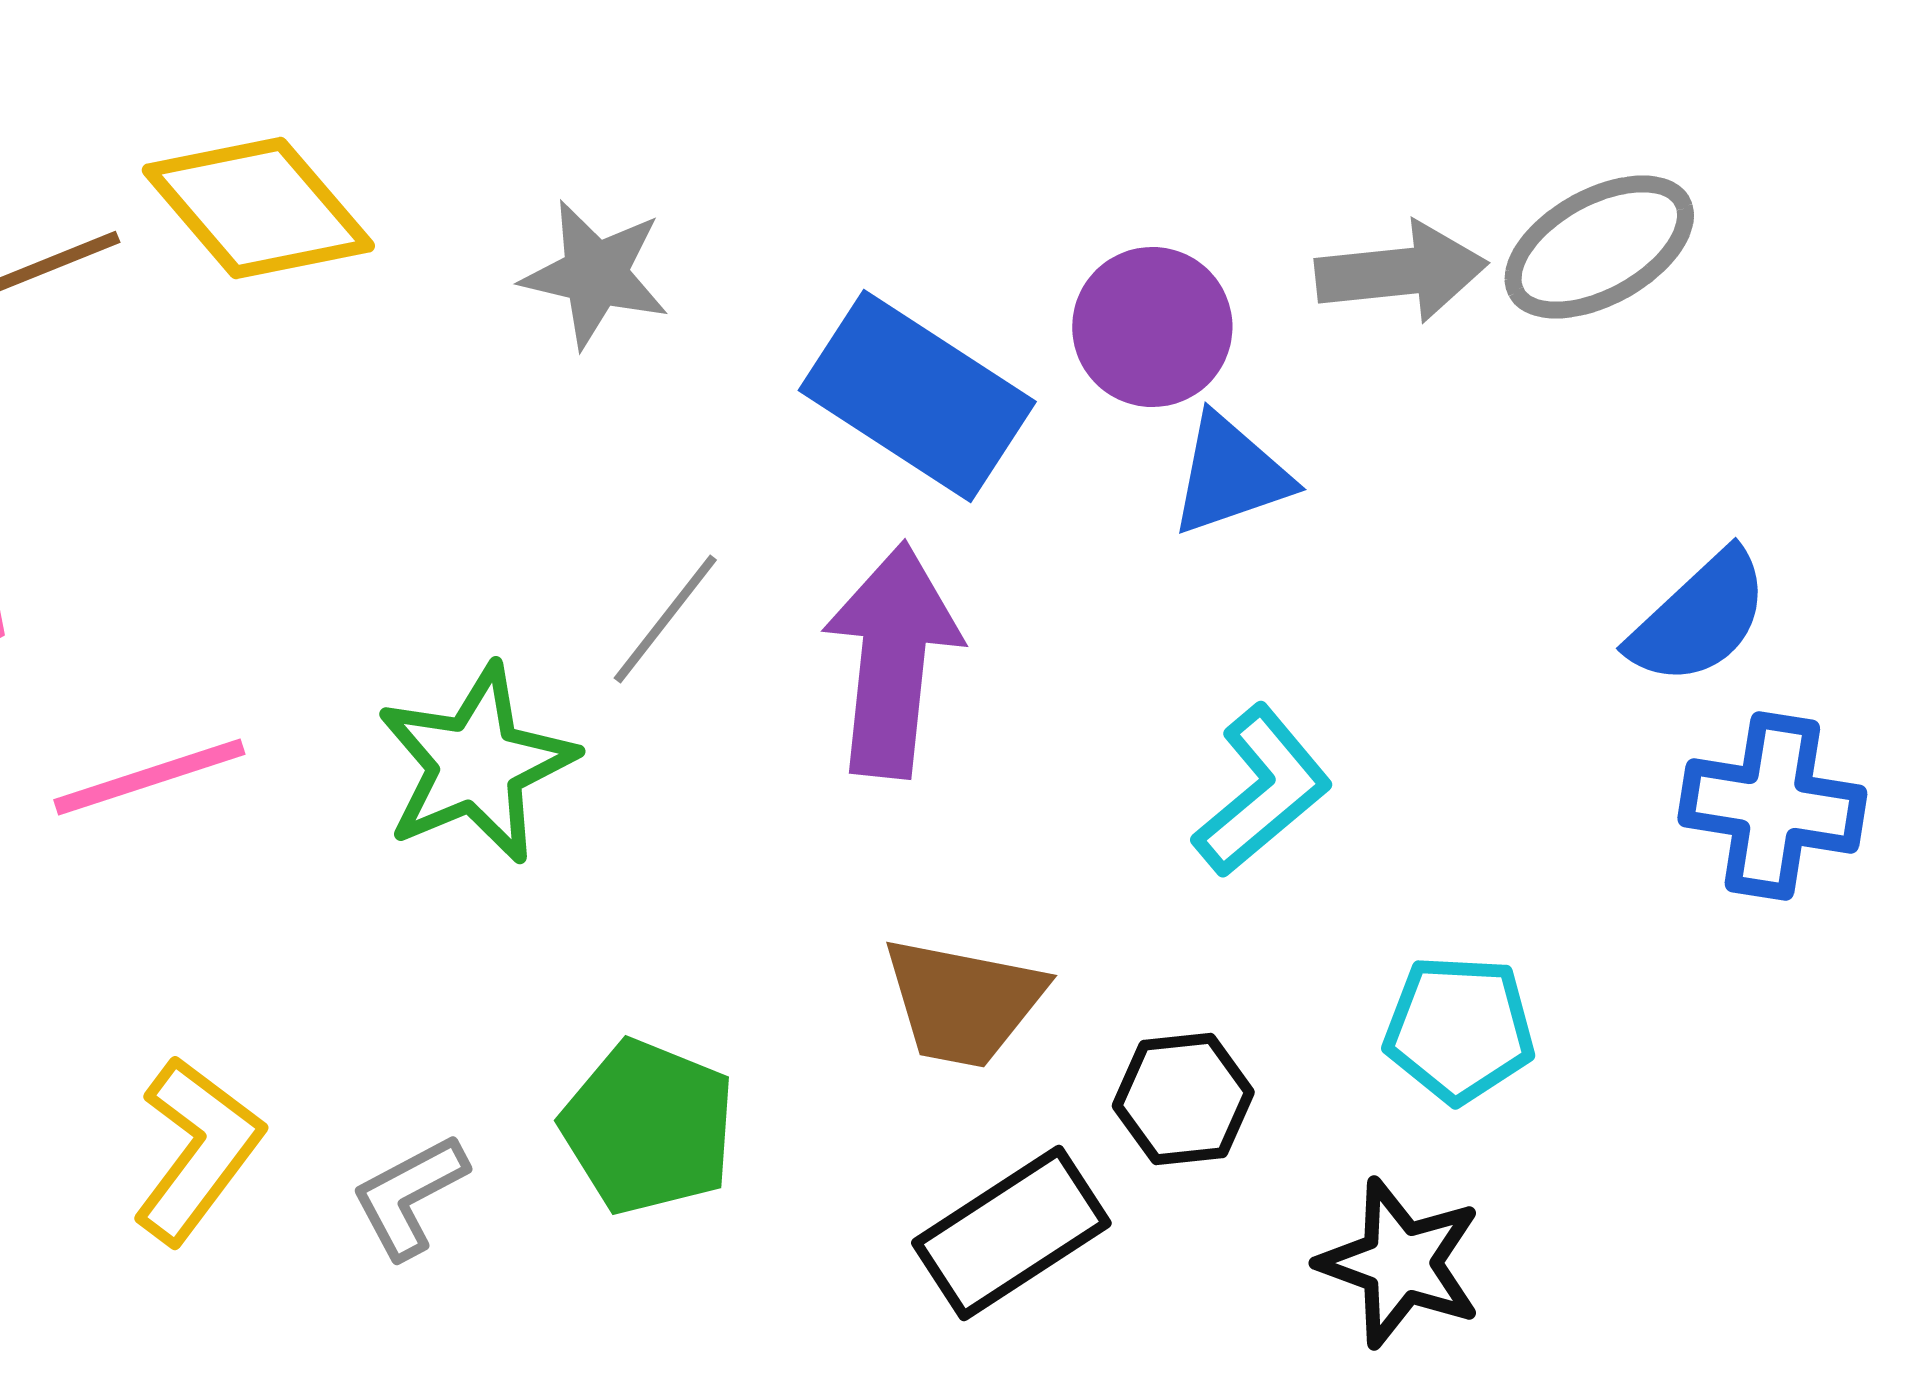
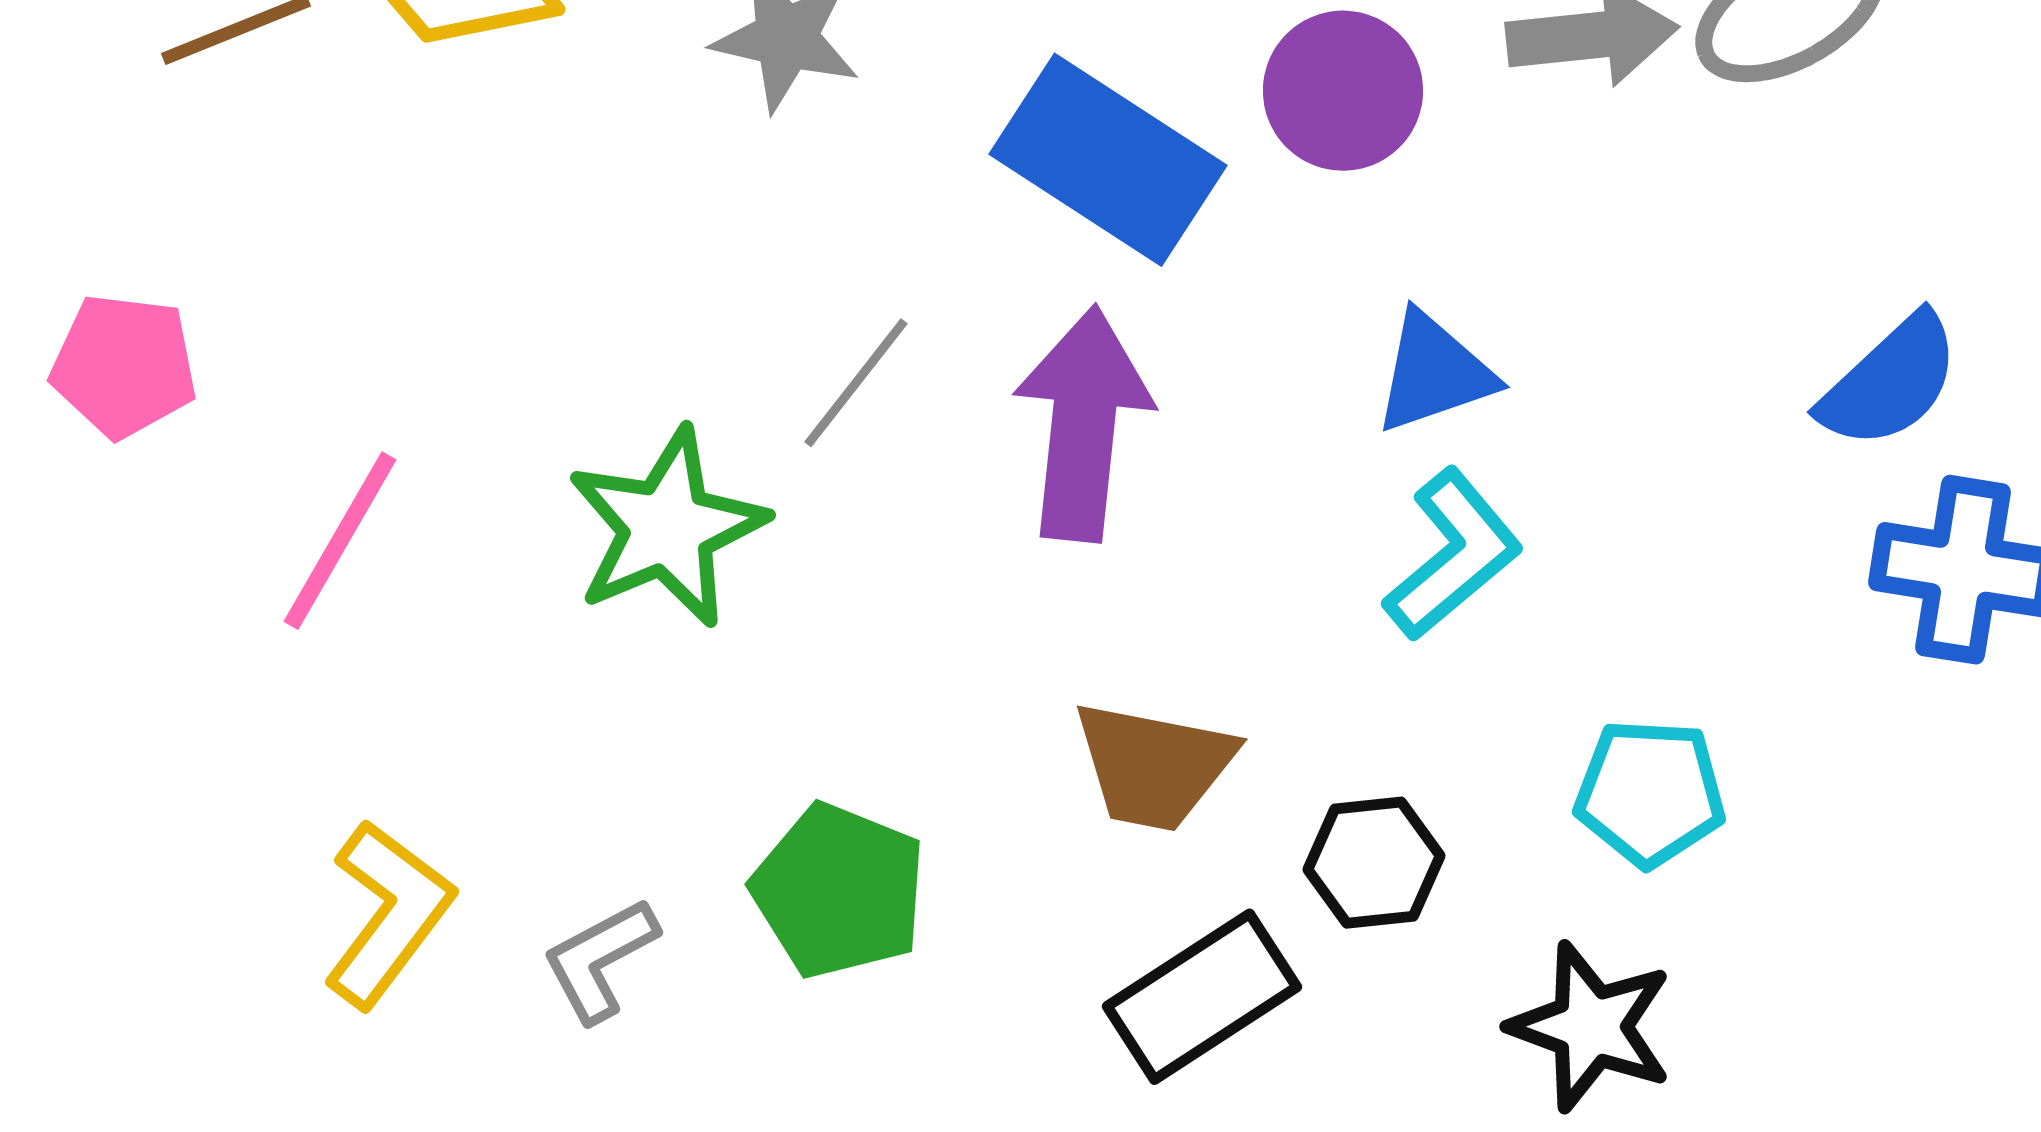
blue triangle: (1230, 475) -> (1434, 373), moved
pink line: (149, 777) -> (340, 541), turned -42

